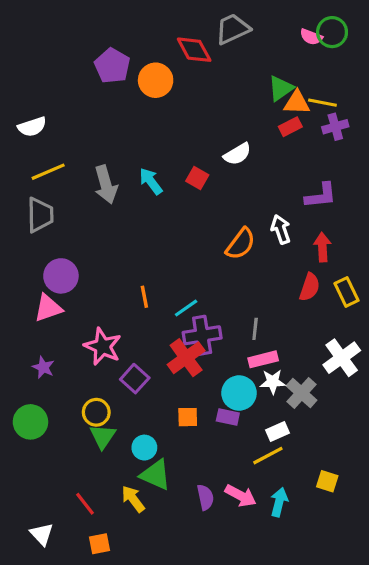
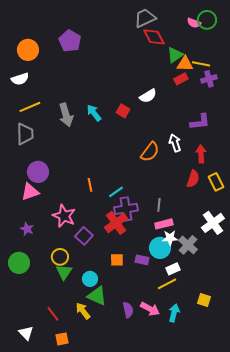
red diamond: (194, 50) -> (154, 37), moved
orange circle: (156, 80) -> (28, 50), moved
cyan circle: (239, 393) -> (160, 248), moved

